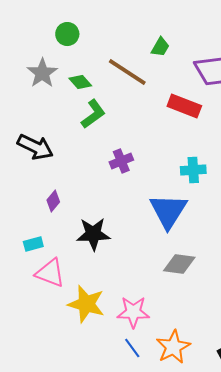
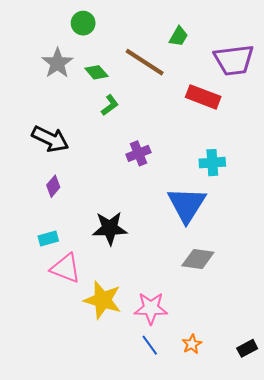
green L-shape: (93, 114) -> (110, 105), size x0.7
purple diamond: (53, 201) -> (53, 186), moved
orange star: (173, 347) -> (192, 344), size x0.6

